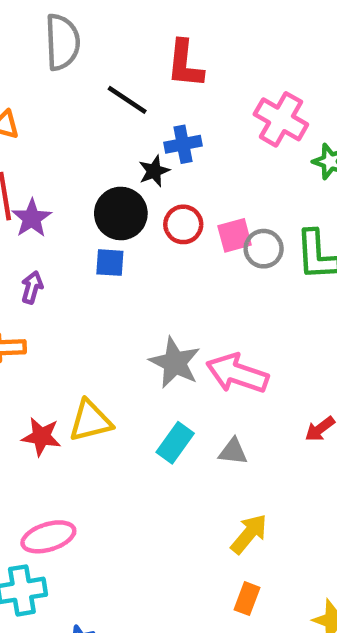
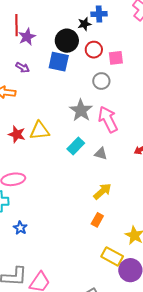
gray circle: (264, 249) -> (101, 81), moved
blue square: (110, 263) -> (59, 62), size x1.5
purple arrow: (32, 287) -> (22, 67), turned 96
pink arrow: (237, 374) -> (108, 119), turned 36

